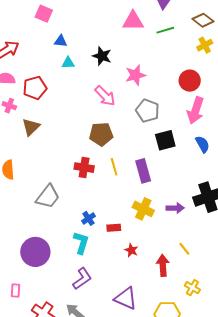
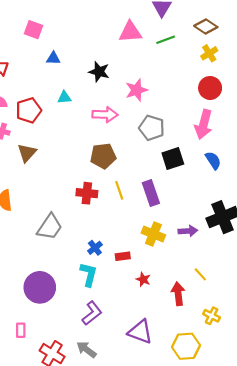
cyan triangle: (68, 63) -> (64, 97), moved
red circle: (190, 81) -> (210, 88), moved
pink arrow: (105, 96) -> (105, 115), turned -40

